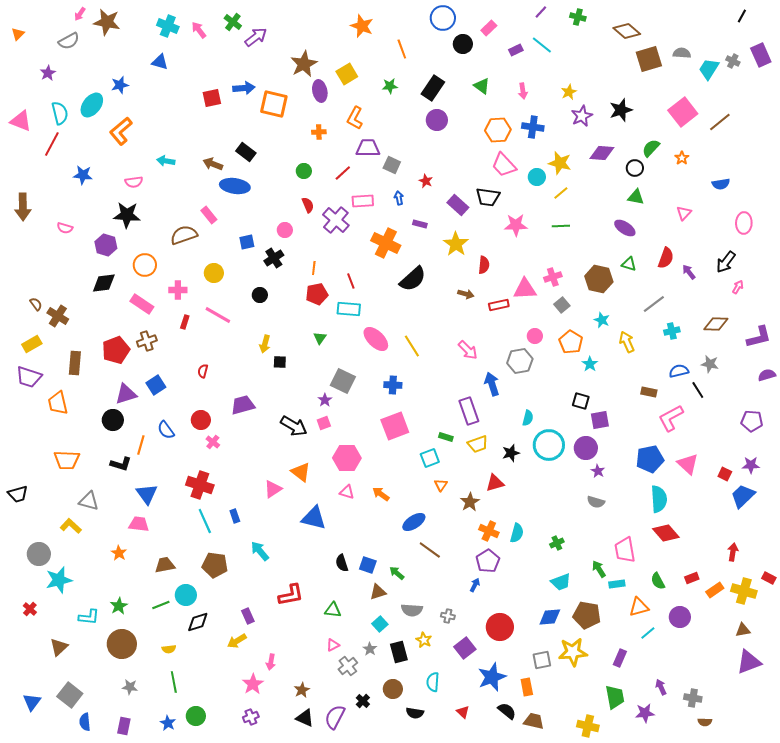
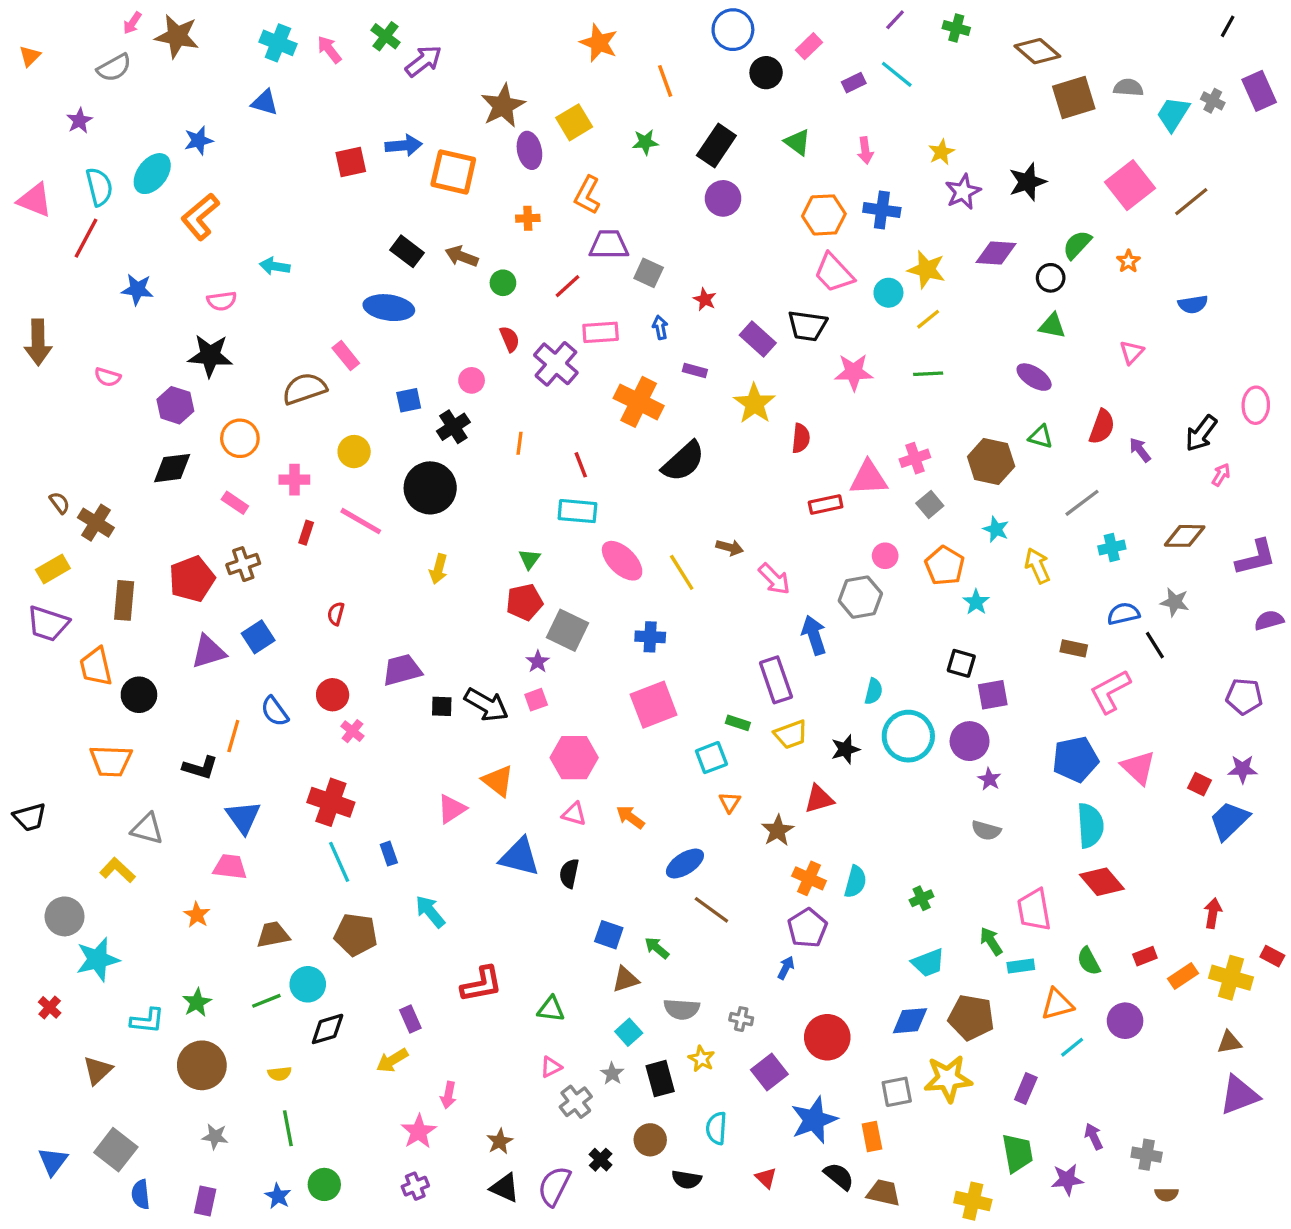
brown arrow: (213, 164) -> (462, 256), moved
pink ellipse: (744, 223) -> (1256, 405), moved
red pentagon: (317, 294) -> (524, 602), moved
brown arrow: (466, 294) -> (730, 547), moved
black circle: (260, 295) -> (430, 488), size x2.0
pink rectangle: (142, 304) -> (235, 503), size x0.7
black square: (280, 362) -> (442, 706), moved
black circle: (113, 420) -> (139, 695), moved
black semicircle: (342, 563) -> (569, 873), moved, turned 30

